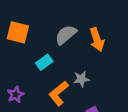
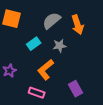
gray star: (81, 79) -> (60, 46), moved

